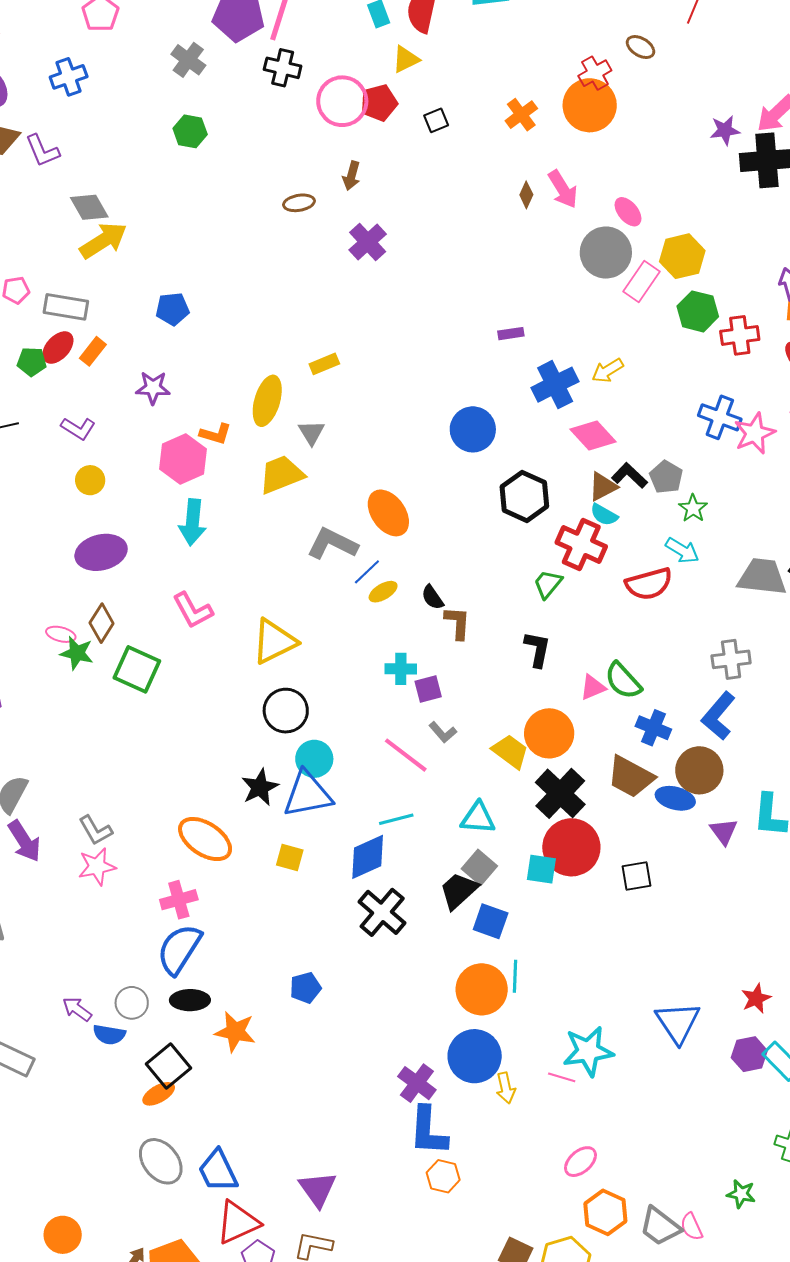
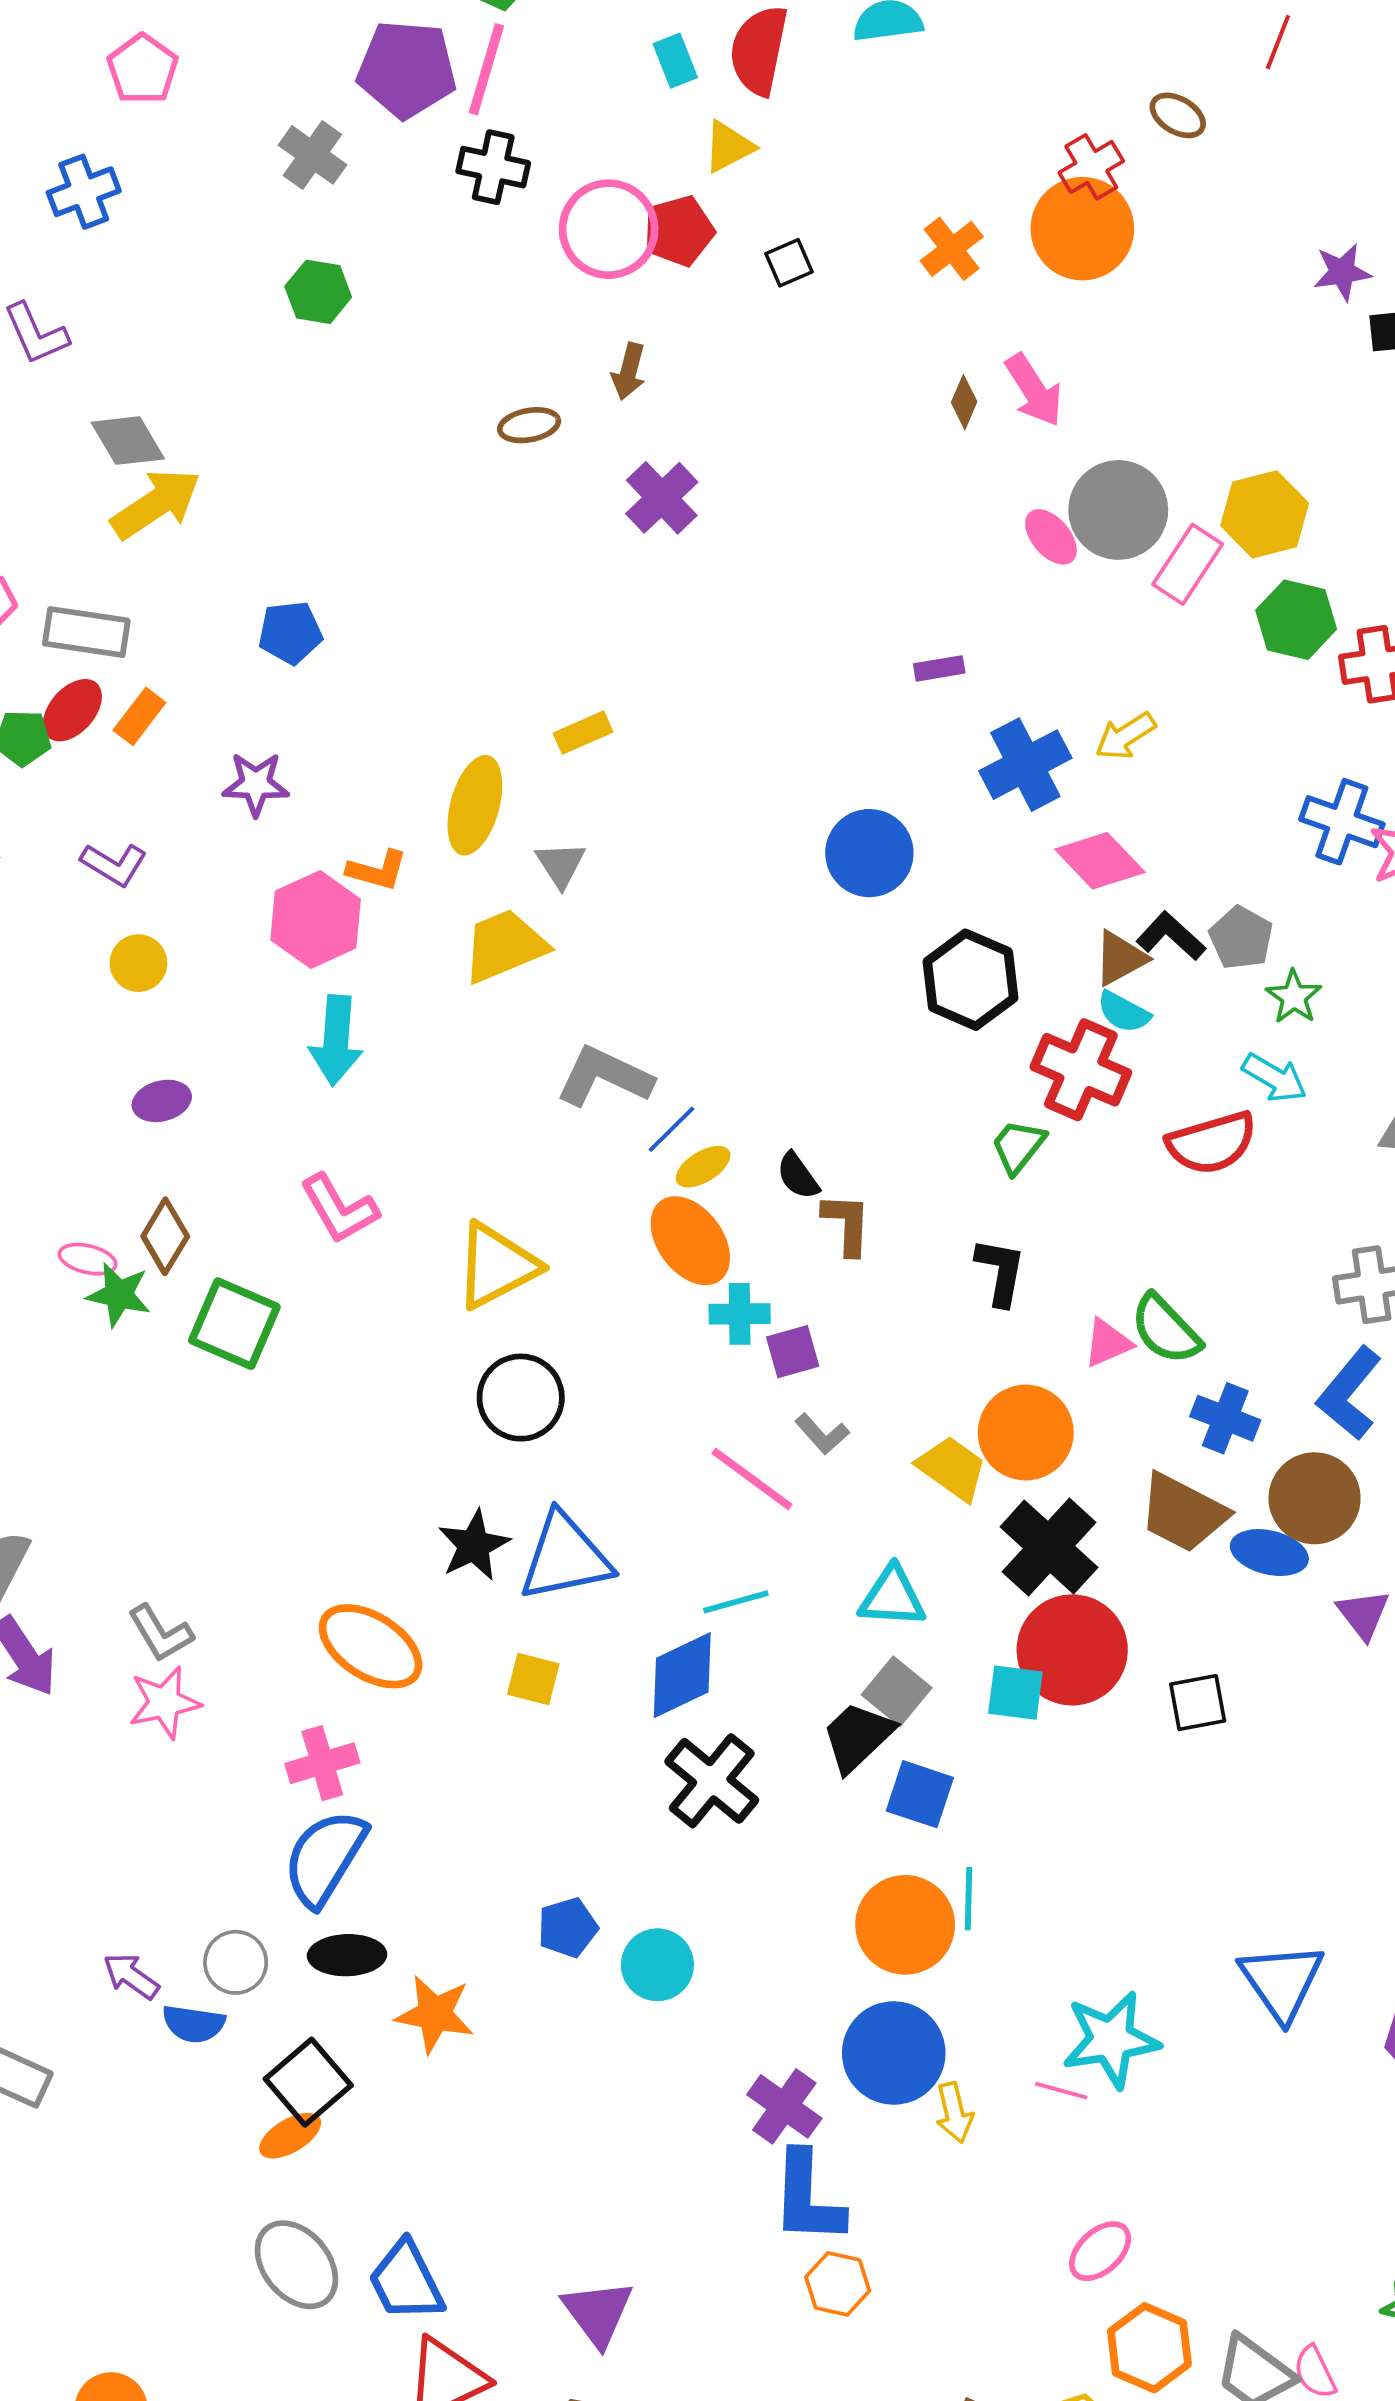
pink ellipse: (628, 212) -> (1051, 537), moved
orange ellipse: (388, 513) -> (690, 1241), moved
purple ellipse: (101, 552) -> (162, 1101), size x0.6
cyan circle: (314, 759) -> (657, 1965), moved

